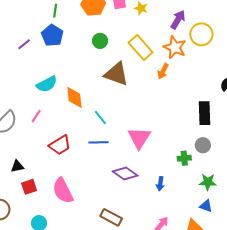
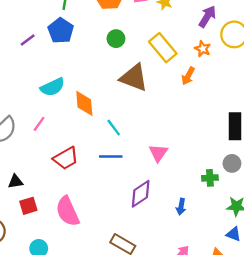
orange star: (175, 47) -> (203, 49), size x0.6
pink triangle: (139, 138) -> (158, 153), size x0.7
purple diamond: (125, 174) -> (141, 194), turned -70

